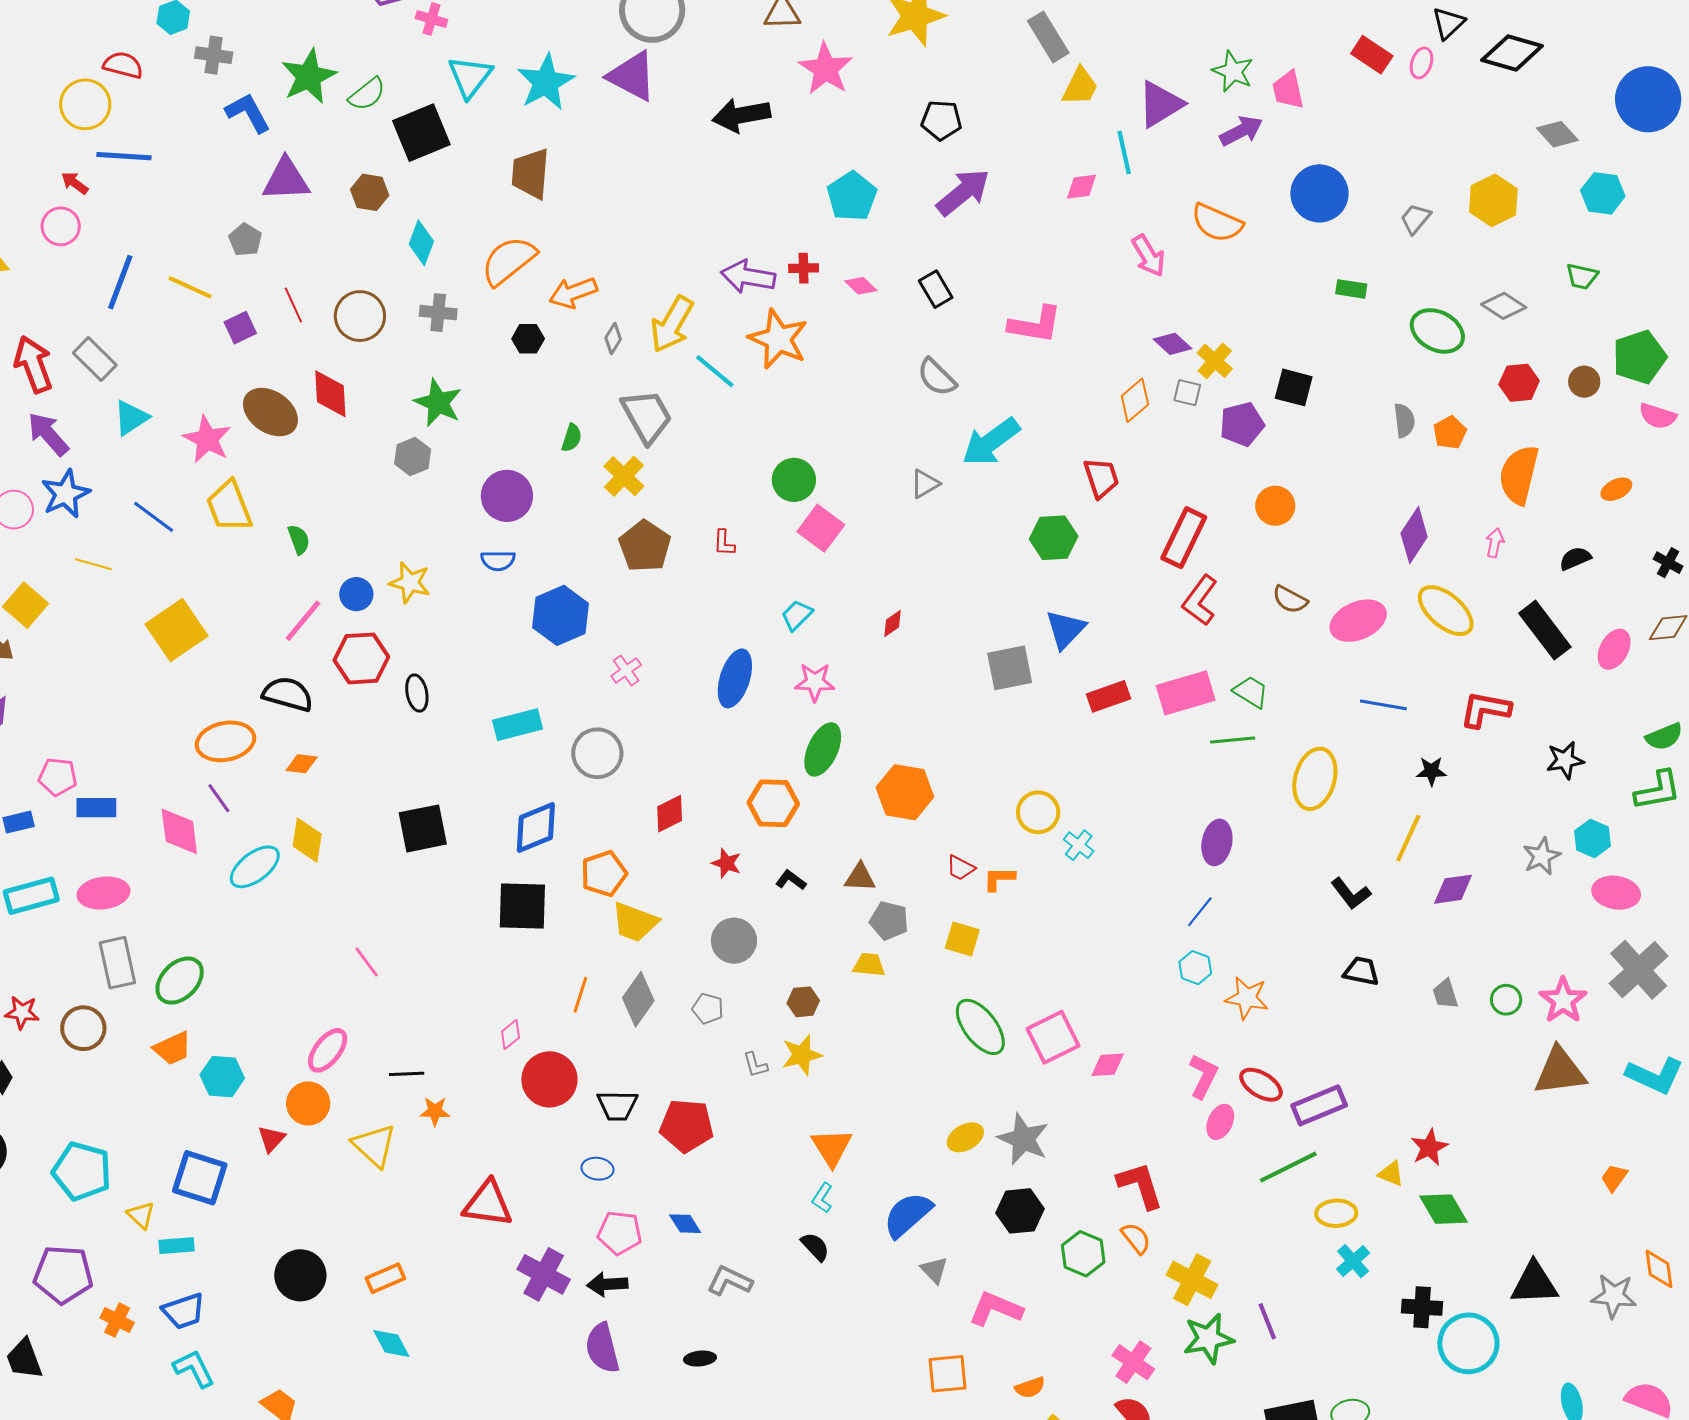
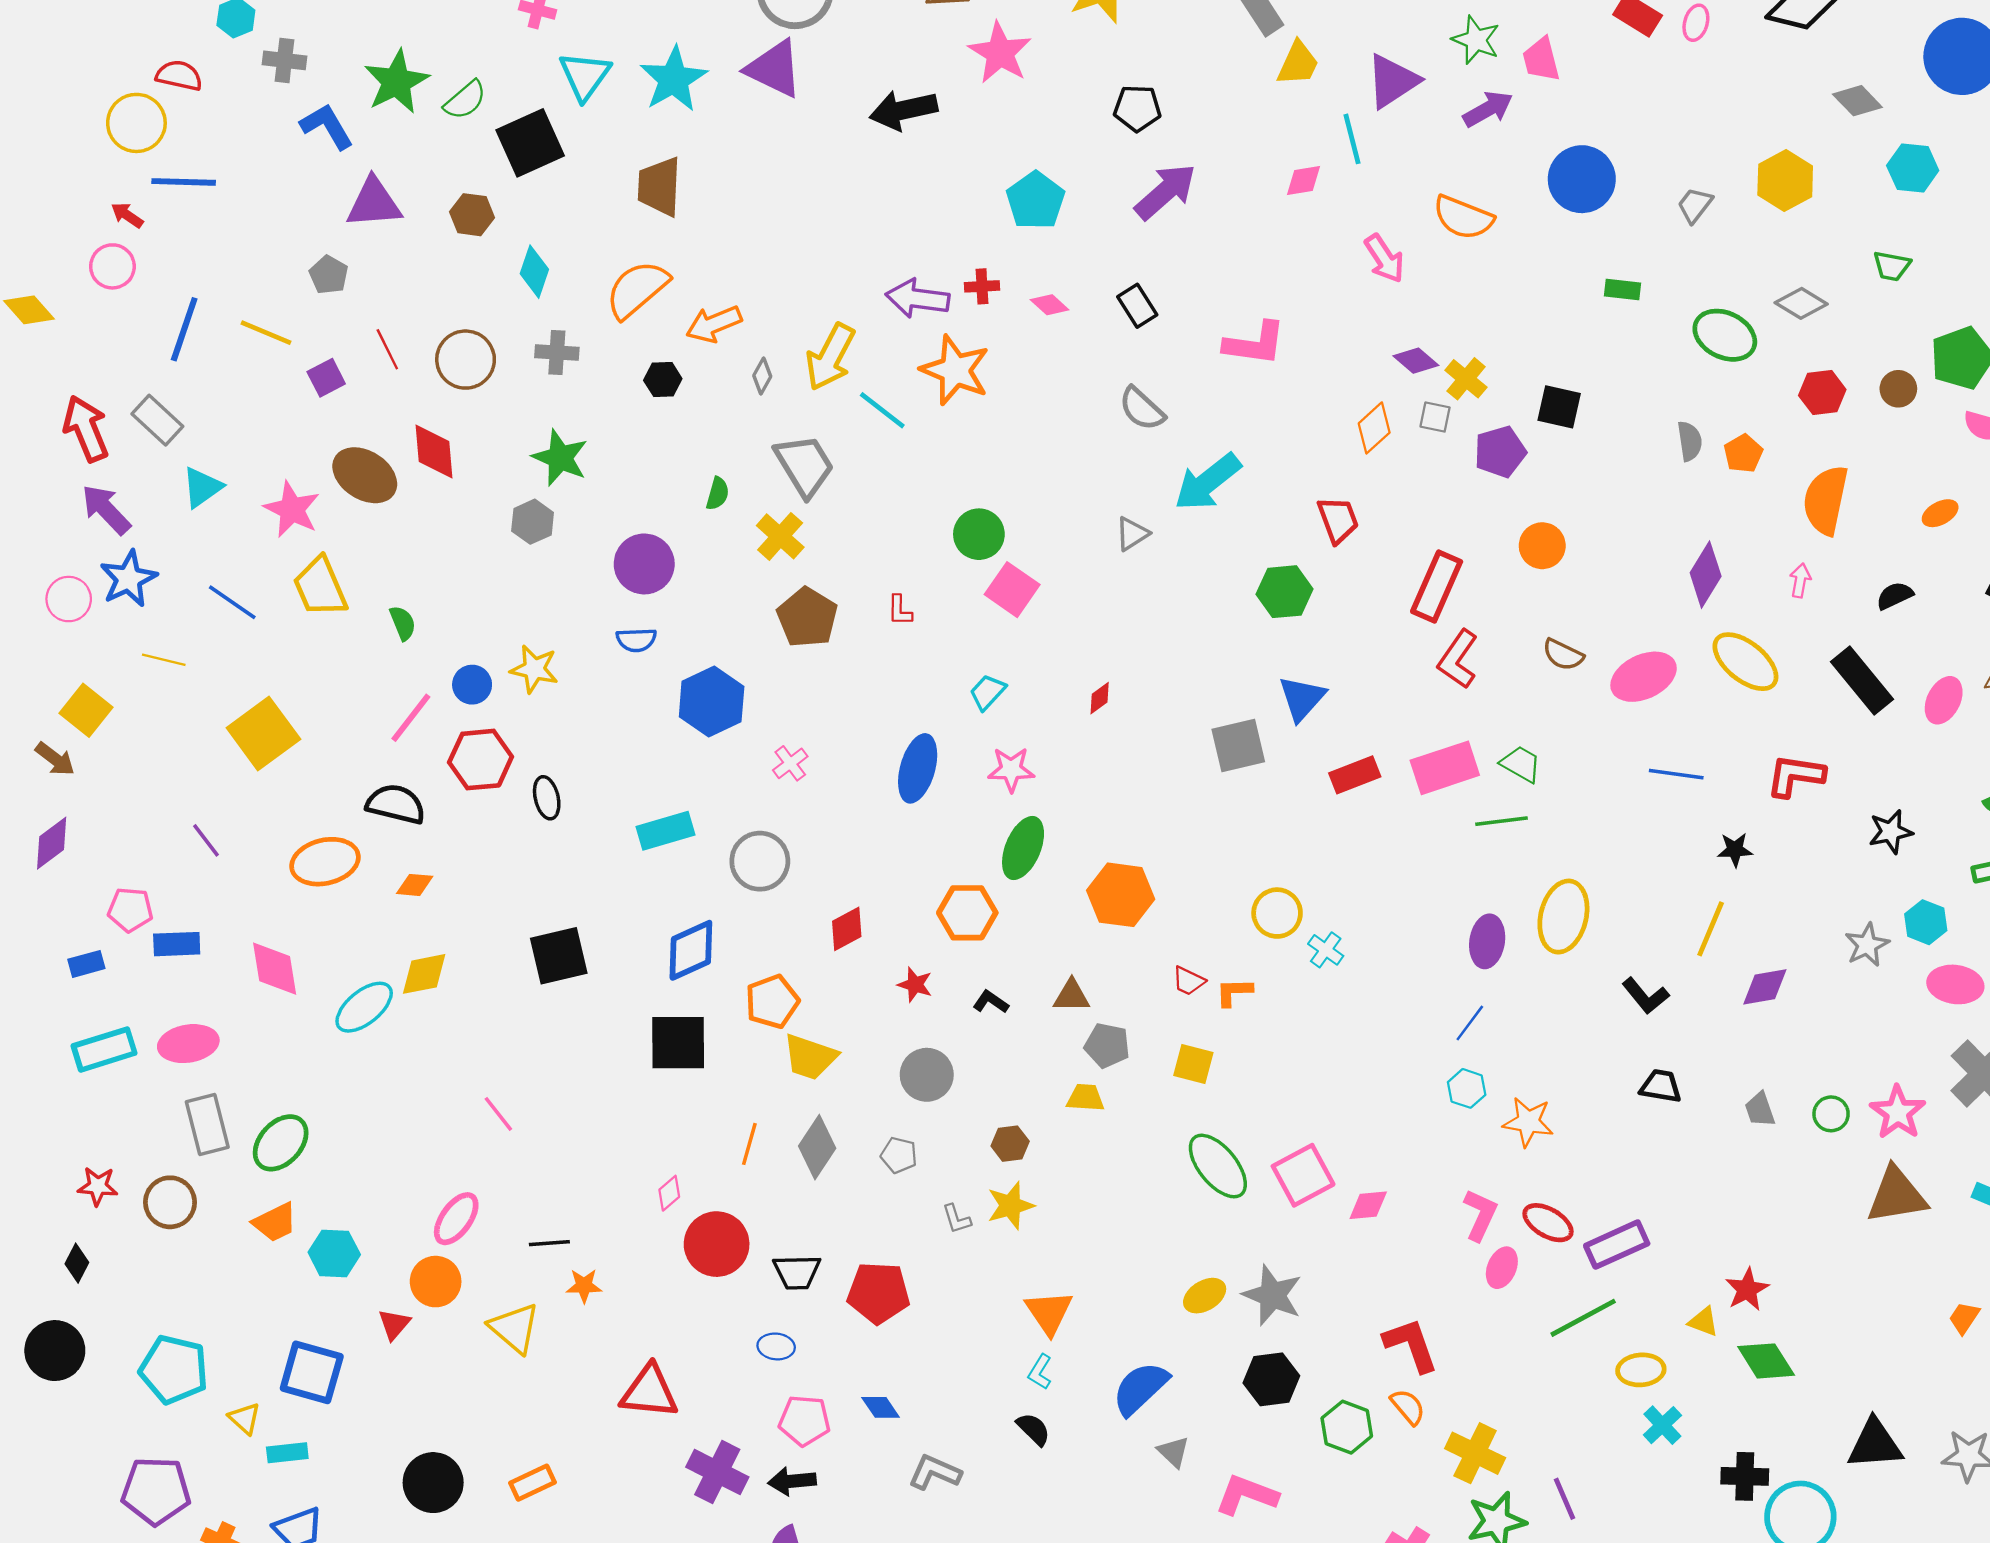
yellow ellipse: (1315, 779) -> (1563, 917), moved
purple line: (219, 798) -> (206, 840), moved
yellow diamond: (307, 840) -> (424, 974), turned 72

